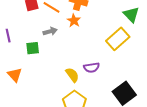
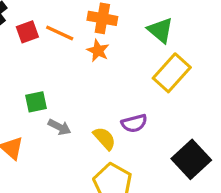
green triangle: (131, 15) -> (160, 30), moved
gray arrow: (50, 31) -> (59, 127), moved, turned 48

